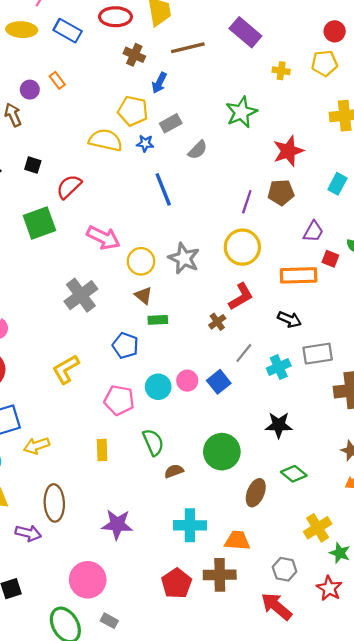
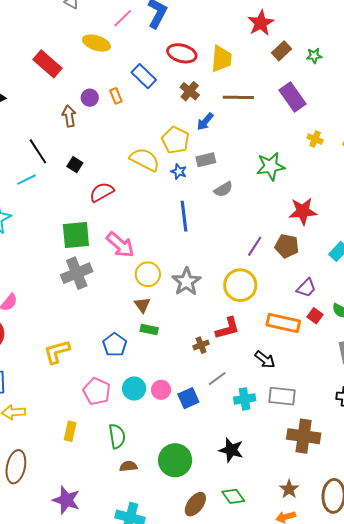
blue rectangle: (68, 31) -> (144, 76), moved
green square: (39, 223) -> (76, 235), moved
gray cross: (81, 295) -> (77, 273), moved

